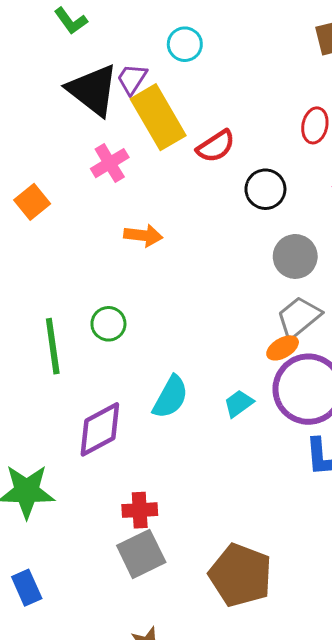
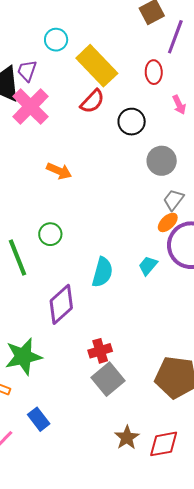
yellow rectangle: (158, 117) -> (97, 66), moved
pink cross: (110, 163) -> (31, 106), moved, size x1.5
orange arrow: (143, 235) -> (59, 171), turned 30
gray trapezoid: (299, 317) -> (174, 200), size x0.7

